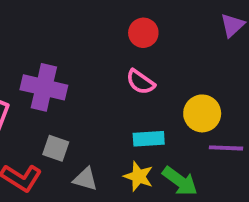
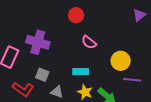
red circle: (143, 33) -> (76, 15), moved
cyan rectangle: (149, 139) -> (81, 72), moved

